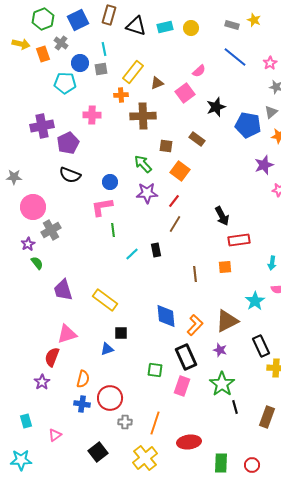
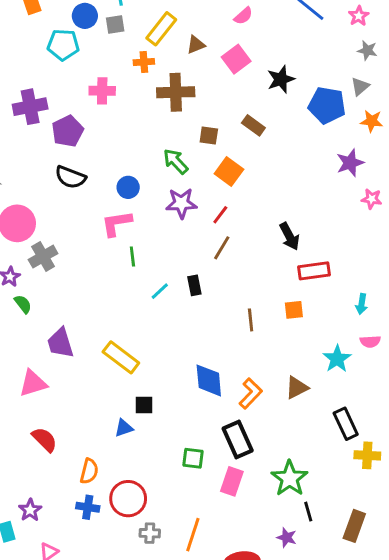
pink semicircle: (199, 71) -> (243, 16), moved
brown triangle: (227, 321) -> (297, 388), size x0.7
pink triangle: (67, 334) -> (33, 383), moved
purple star: (220, 350) -> (287, 538), moved
red semicircle: (52, 357) -> (45, 440), turned 114
purple star: (42, 382) -> (30, 510), moved

